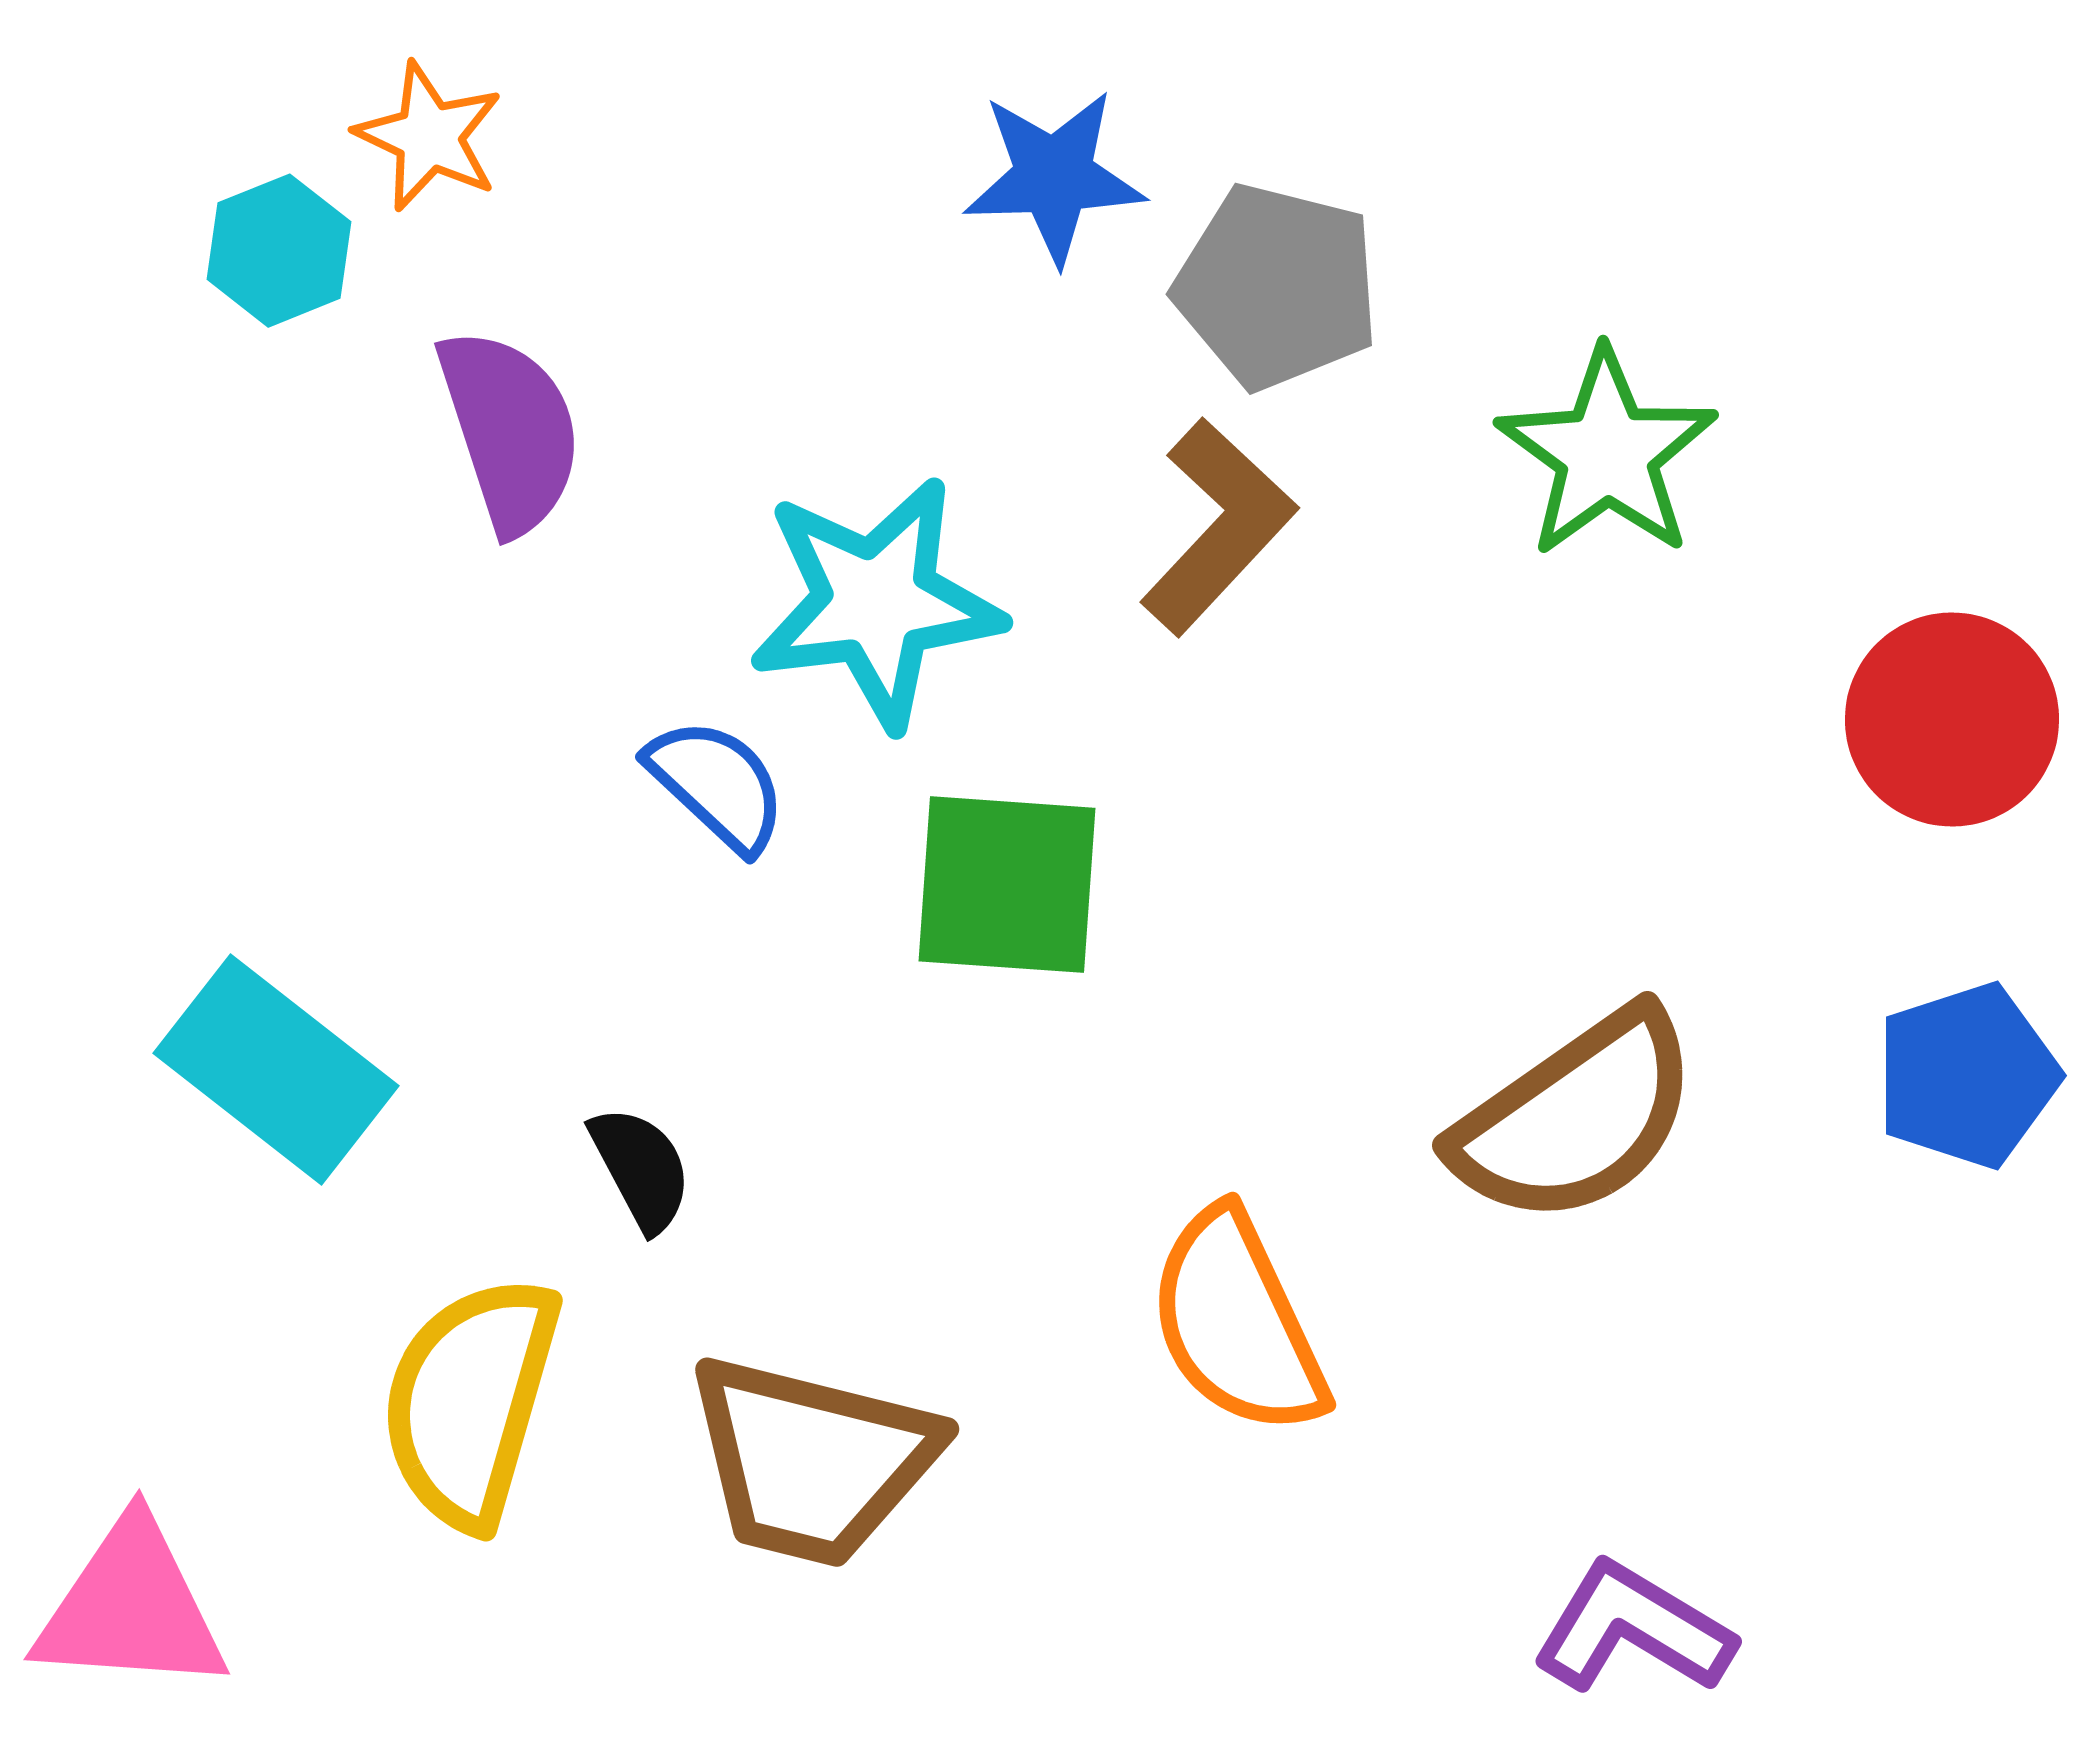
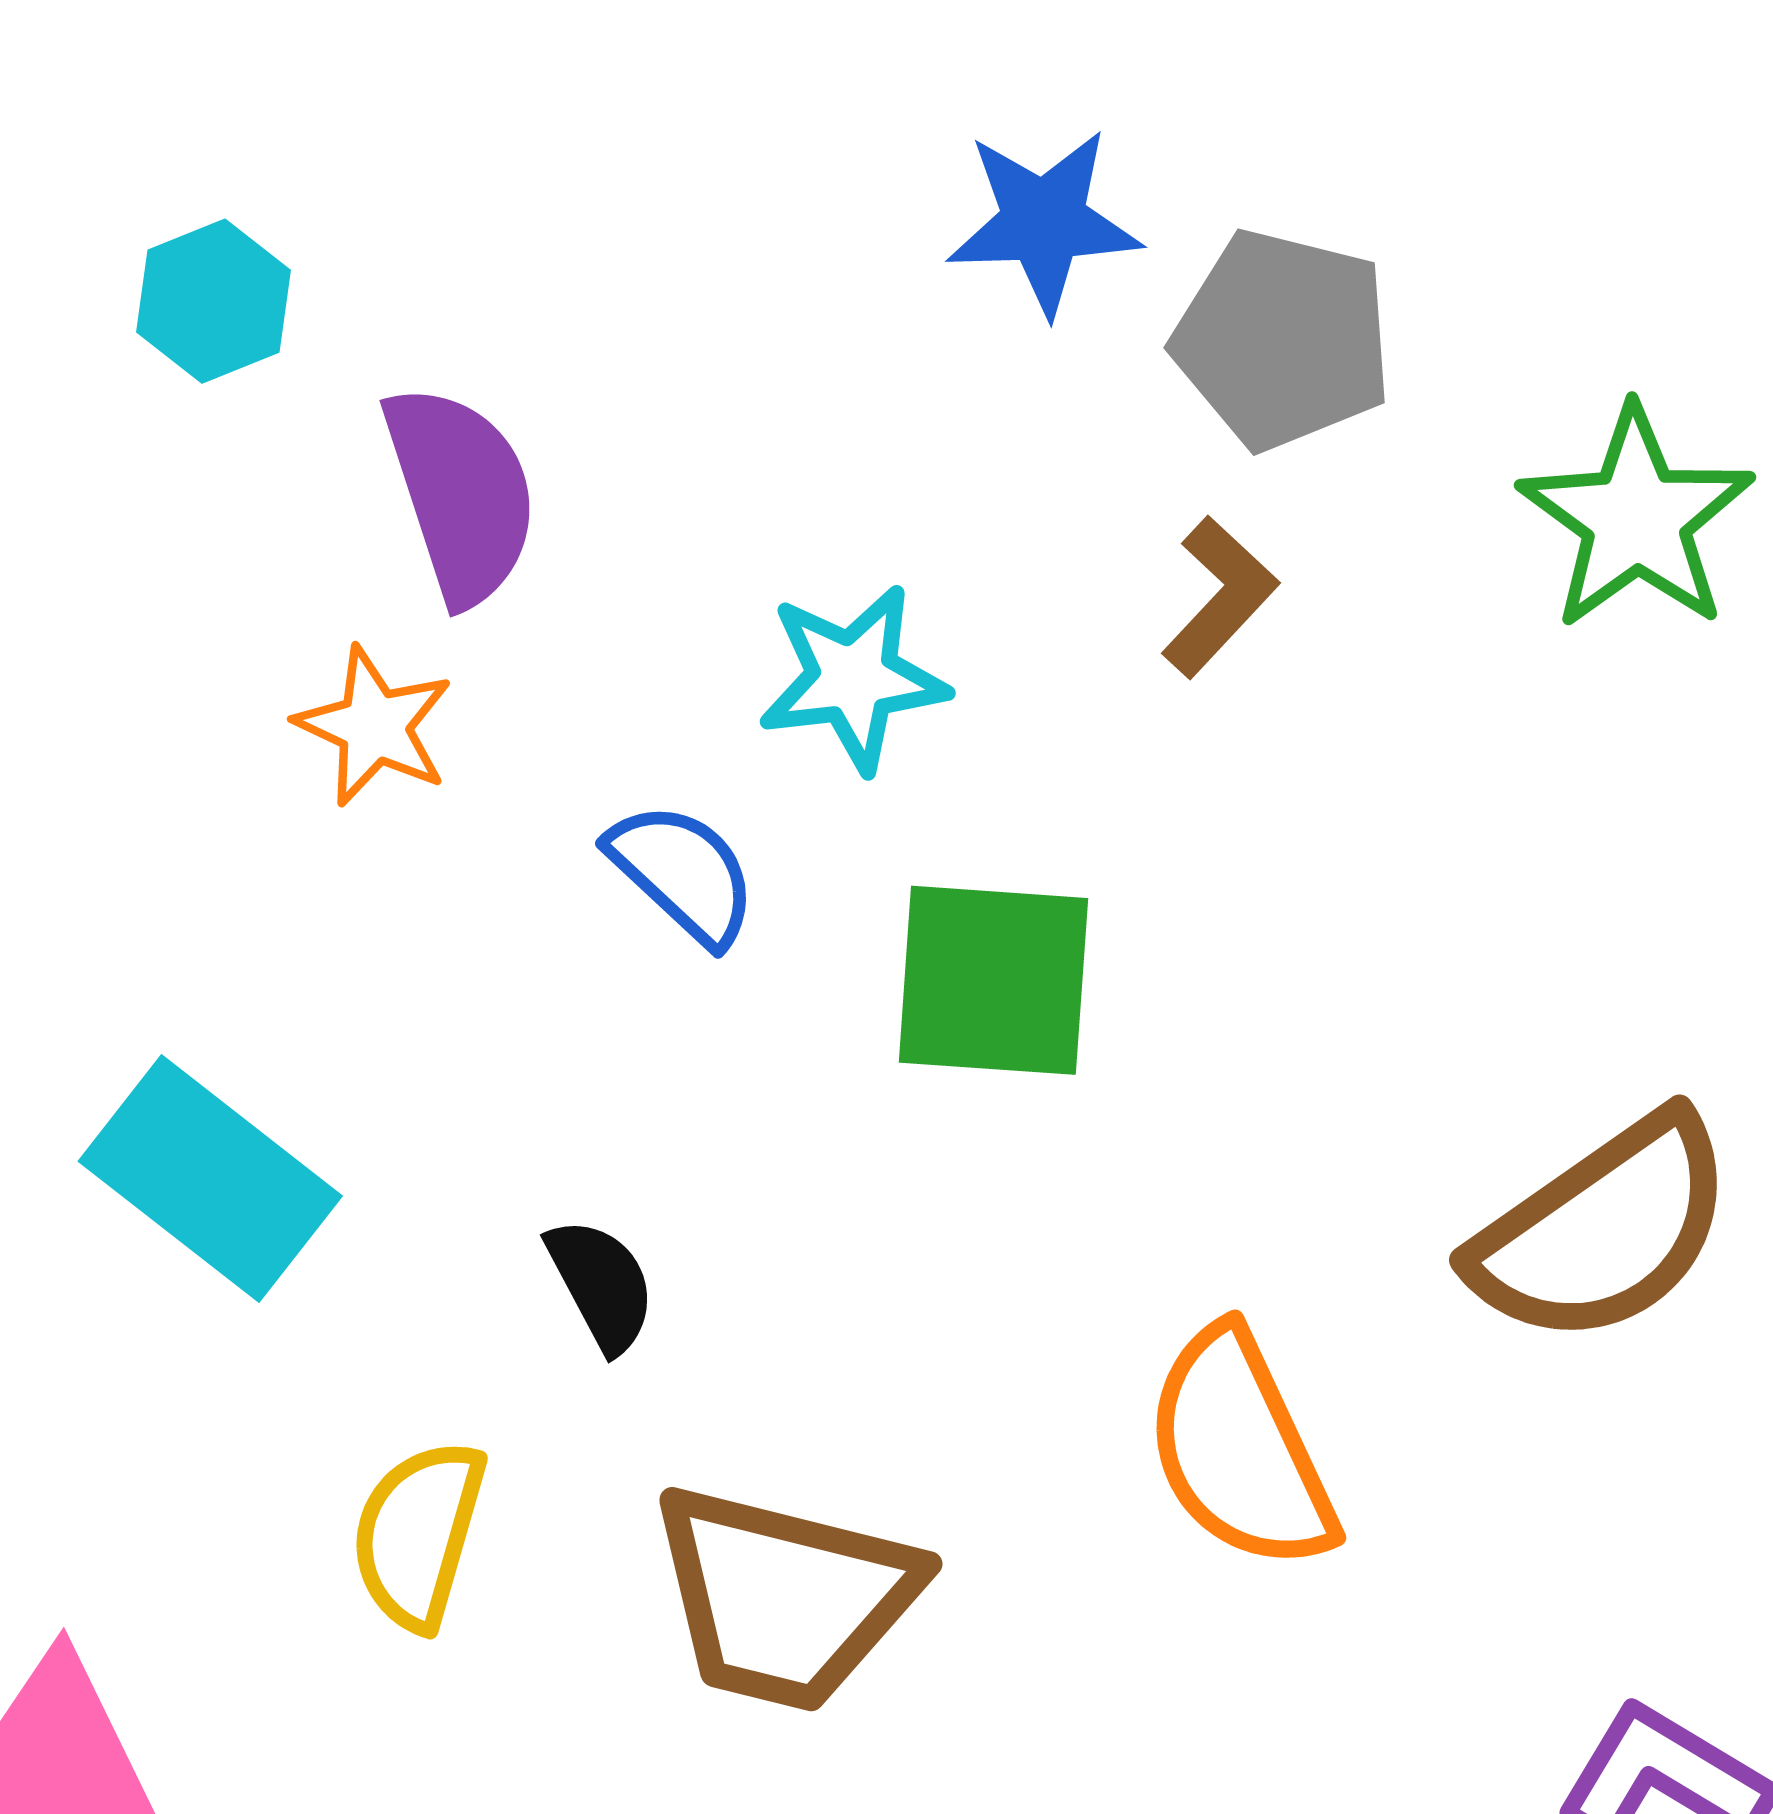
orange star: (429, 137) -> (374, 726), moved
brown L-shape: (1218, 527) -> (1220, 597), size x0.7
cyan star: (876, 603) -> (853, 678), size x0.7
yellow semicircle: (470, 1402) -> (418, 1534), size x0.7

